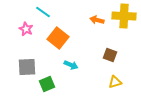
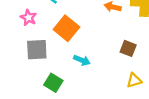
gray square: (27, 67) -> (37, 50), moved
green square: (47, 84) -> (53, 83), turned -35

